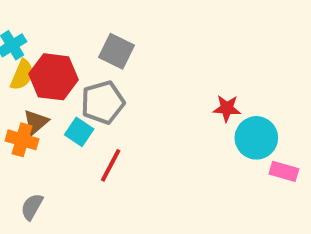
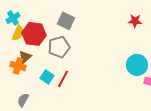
red star: (227, 108) -> (135, 21), moved
cyan square: (79, 132) -> (47, 77), moved

